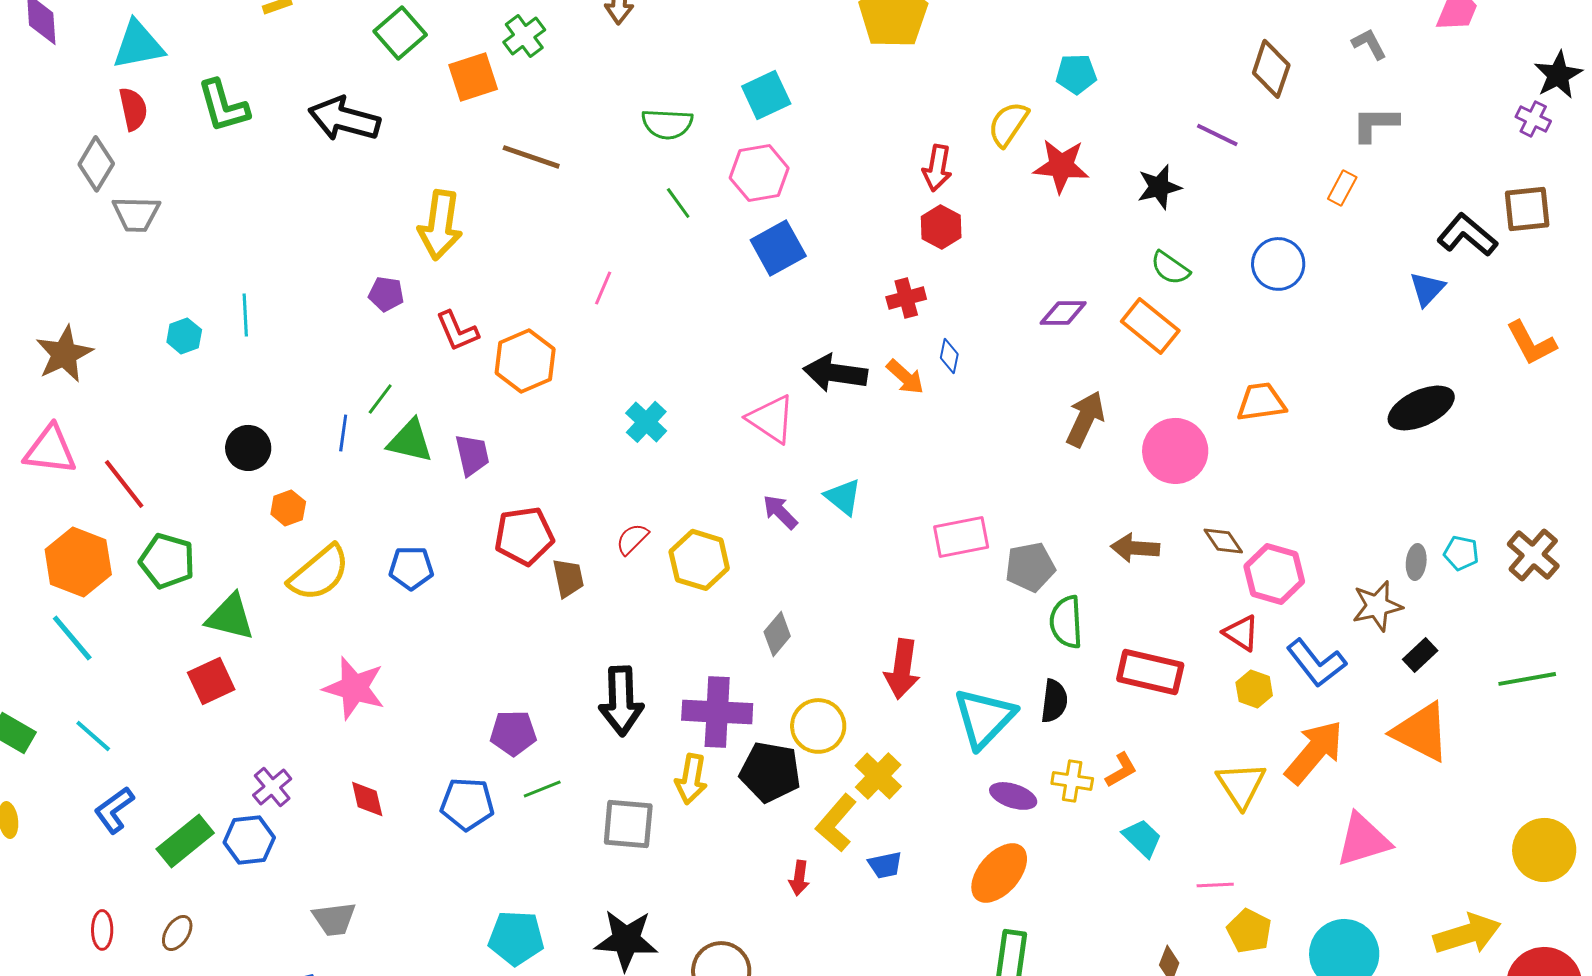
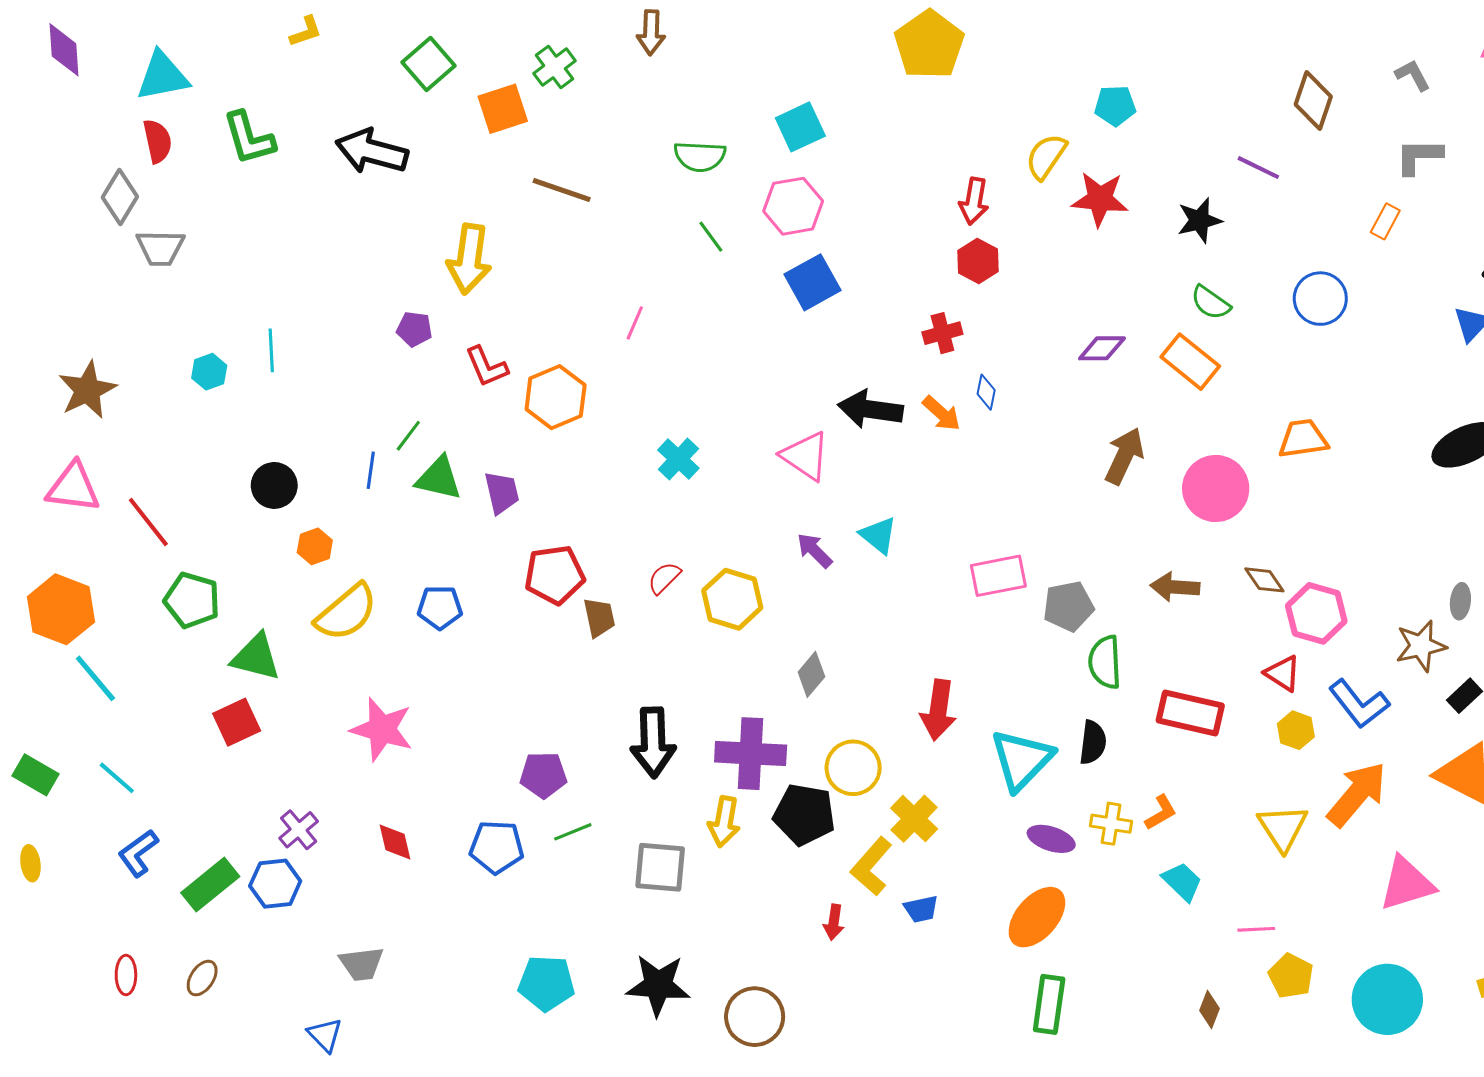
orange hexagon: (78, 562) -> (61, 609), moved

